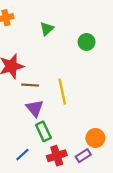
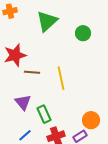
green triangle: (47, 29) -> (47, 21), size x1.6
purple triangle: (35, 108) -> (23, 102), moved

